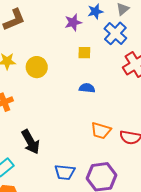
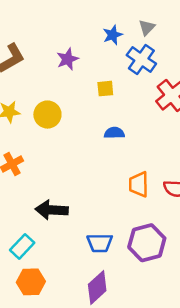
purple star: (73, 22) -> (68, 59), moved
orange trapezoid: (101, 131) -> (139, 184), turned 80
black arrow: (31, 142) -> (52, 210), turned 130

